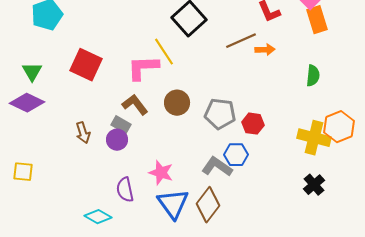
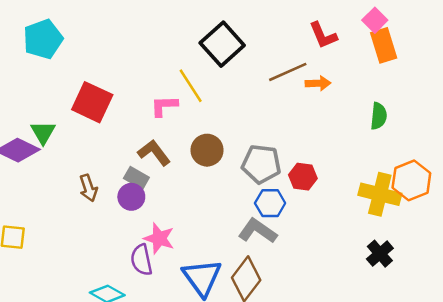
pink L-shape: (143, 68) -> (164, 106), size x0.7
green triangle: (32, 72) -> (43, 132), moved
blue hexagon: (236, 155) -> (270, 203), moved
pink star: (161, 173) -> (159, 238), moved

